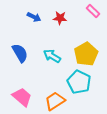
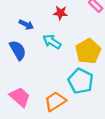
blue arrow: (34, 17) -> (26, 25), moved
cyan arrow: (52, 56) -> (52, 42), moved

